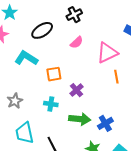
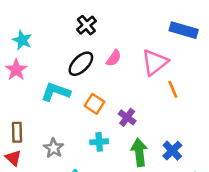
black cross: (74, 15) -> (86, 25), moved
black ellipse: (42, 30) -> (81, 64), moved
orange square: (54, 74) -> (95, 104), turned -35
green arrow: (80, 119) -> (139, 152), turned -90

